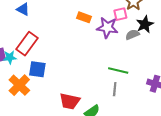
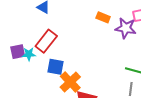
orange cross: (19, 85) -> (70, 82), moved

